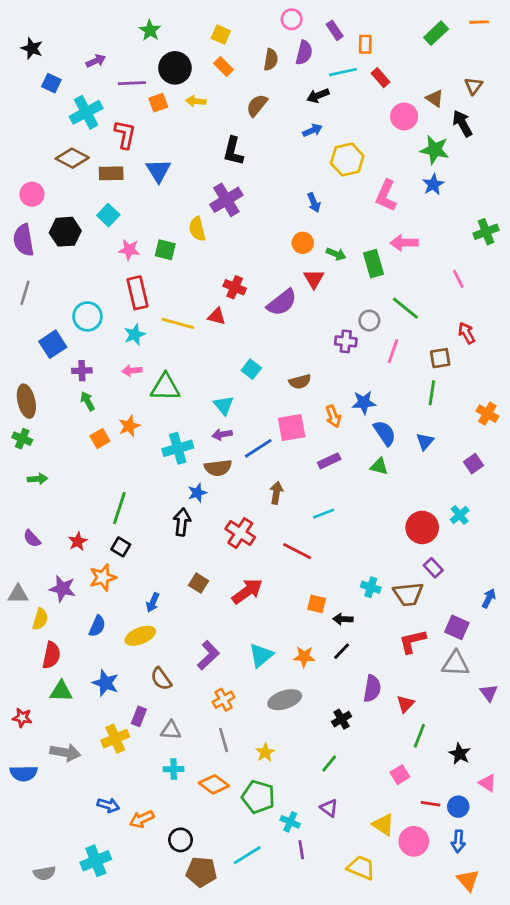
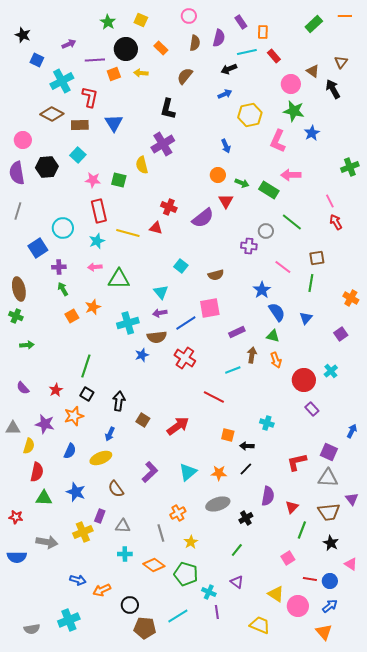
pink circle: (292, 19) -> (189, 16), moved
yellow square: (221, 35) -> (141, 20), moved
green star: (435, 150) -> (294, 111), moved
green rectangle: (374, 264) -> (269, 190), turned -42
red arrow: (467, 333) -> (336, 222), moved
pink line: (393, 351) -> (283, 267), moved, turned -72
blue star: (364, 403) -> (262, 290), turned -30
orange arrow: (333, 416) -> (276, 360), moved
brown arrow: (276, 493) -> (252, 355), moved
black arrow: (182, 522) -> (119, 401), moved
red cross: (240, 533) -> (185, 358), moved
brown trapezoid: (408, 594) -> (329, 512), moved
orange cross: (224, 700) -> (178, 513), moved
gray ellipse: (285, 700) -> (218, 504), moved
blue arrow: (458, 841) -> (330, 606), turned -133
orange triangle: (468, 880) -> (324, 632), moved

